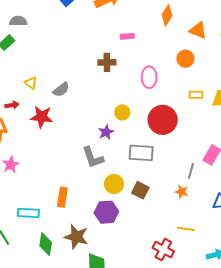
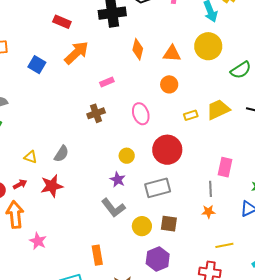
purple hexagon: (106, 212) -> (158, 259), moved

